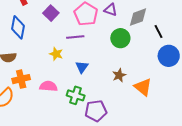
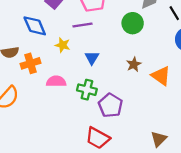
blue diamond: (18, 27) -> (35, 26), moved, turned -30
orange cross: (21, 79) -> (31, 63), moved
purple pentagon: (96, 111) -> (111, 105), turned -30

